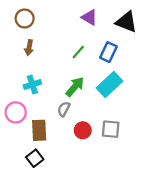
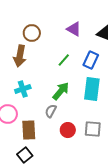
brown circle: (25, 18) -> (32, 33), moved
brown arrow: (29, 48) -> (20, 56), size x1.5
cyan rectangle: (110, 84) -> (92, 89), turned -40

